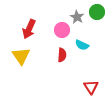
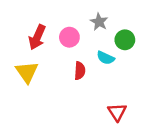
green circle: (97, 12) -> (125, 40), moved
pink circle: (62, 30) -> (69, 37), moved

